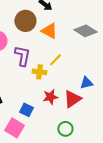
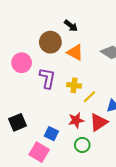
yellow line: (55, 60) -> (89, 97), moved
yellow cross: (39, 72) -> (74, 85), moved
green circle: (65, 129) -> (82, 145), moved

